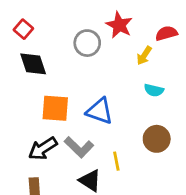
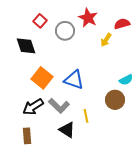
red square: (23, 29) -> (40, 21), moved
cyan semicircle: (154, 90) -> (126, 80), moved, turned -40
orange square: (55, 108) -> (42, 78), turned 35

